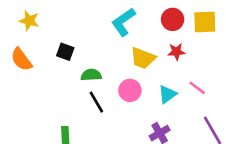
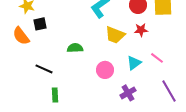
black square: (65, 52) -> (40, 24), moved, turned -32
pink circle: (130, 90) -> (105, 70), moved
black line: (96, 102) -> (44, 69), moved, turned -36

